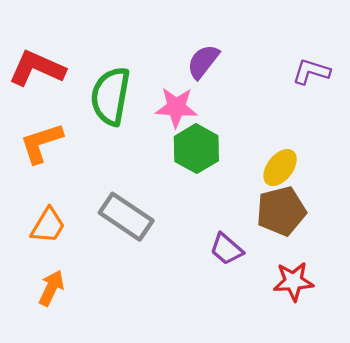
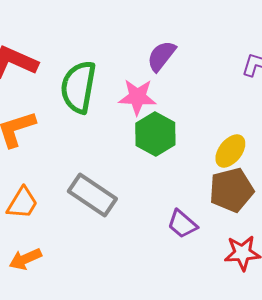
orange arrow: (51, 288) -> (25, 259), turned -140

